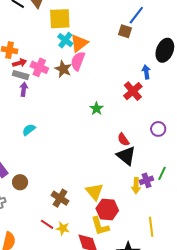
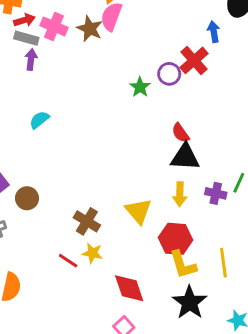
purple circle: (158, 129) -> (169, 74), moved
black triangle: (126, 156) -> (185, 157), turned -35
purple cross: (146, 180) -> (216, 193), turned 32
yellow arrow: (136, 186) -> (180, 194), moved
red hexagon: (107, 210) -> (176, 239), moved
yellow L-shape: (100, 226) -> (183, 265), moved
yellow star: (63, 228) -> (92, 253), moved

